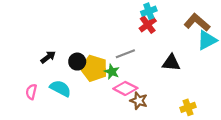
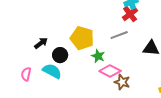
gray line: (125, 54) -> (119, 35), moved
black circle: (77, 62) -> (60, 55), moved
yellow pentagon: (94, 68) -> (82, 38), moved

